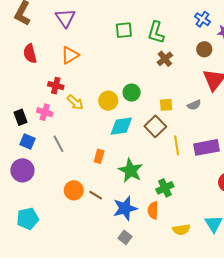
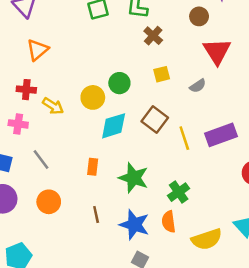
yellow square: (166, 105) -> (162, 74), moved
orange circle: (74, 190) -> (49, 202), moved
brown line: (96, 195) -> (96, 215), turned 56
blue star: (125, 208) -> (134, 225), turned -30
yellow semicircle: (181, 230) -> (207, 239), size x1.4

